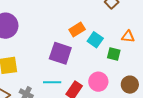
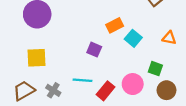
purple square: (60, 53) -> (94, 50), size x0.6
green square: (114, 54) -> (155, 69), moved

